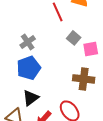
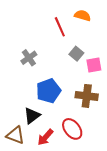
blue pentagon: (29, 68) -> (48, 91), moved

